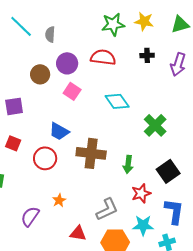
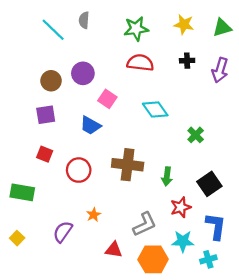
green star: (113, 24) -> (136, 29), moved
gray semicircle: (50, 34) -> (84, 20), moved
purple circle: (67, 63) -> (83, 73), moved
brown circle: (40, 74) -> (51, 81), moved
green cross: (155, 125) -> (196, 135), size x0.7
blue trapezoid: (59, 131) -> (90, 125), moved

